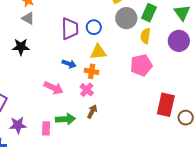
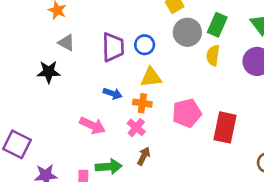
gray triangle: (28, 18) -> (66, 43), moved
pink pentagon: (141, 65) -> (187, 113), moved
red rectangle: (166, 105) -> (225, 127), moved

